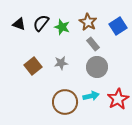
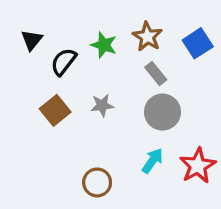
black semicircle: (41, 23) -> (64, 62), moved
black triangle: (19, 24) -> (32, 40), turned 48
cyan arrow: (91, 96) -> (152, 161), turned -42
brown circle: (65, 102) -> (97, 182), moved, size x0.7

